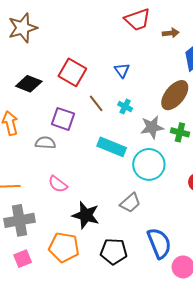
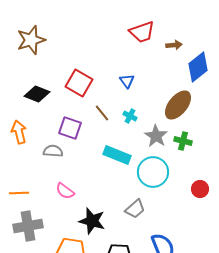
gray star: (152, 127) -> (156, 136), turned -30

